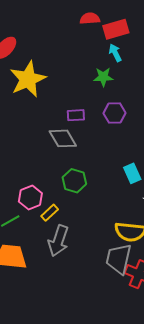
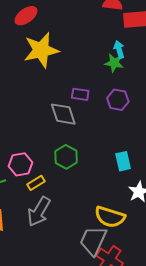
cyan arrow: (115, 53) -> (119, 49), moved

